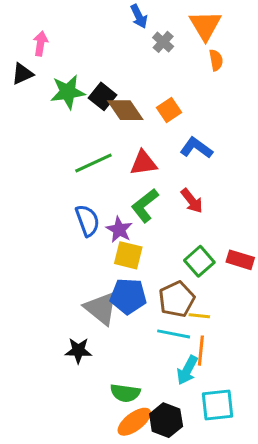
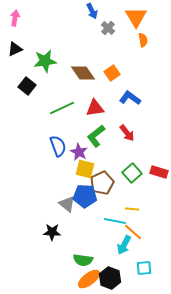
pink arrow: (41, 44) -> (15, 18), moved
black square: (103, 96) -> (27, 86), moved
brown pentagon: (177, 299) -> (102, 183), moved
gray triangle: (101, 308) -> (67, 204), size x0.7
orange line: (201, 351) -> (133, 232), turned -54
cyan square: (217, 405) -> (144, 268), size x0.7

